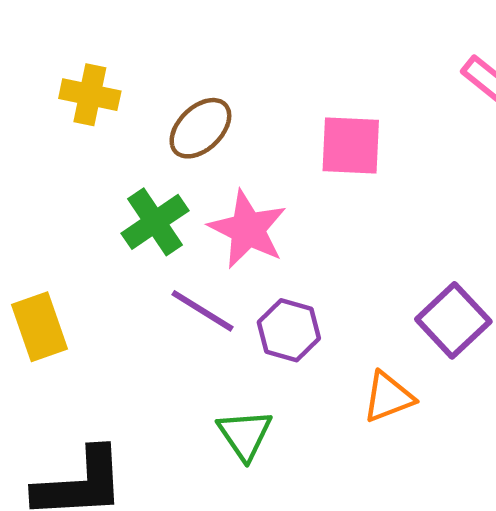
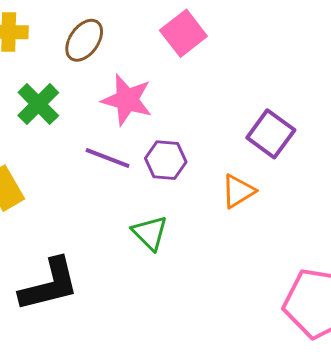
pink square: (351, 146) -> (183, 33), turned -30
green cross: (155, 222) -> (38, 104), moved

